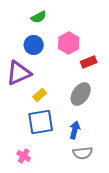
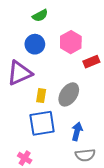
gray ellipse: (81, 94) -> (69, 94), moved
yellow rectangle: (40, 95) -> (41, 96), turned -40

